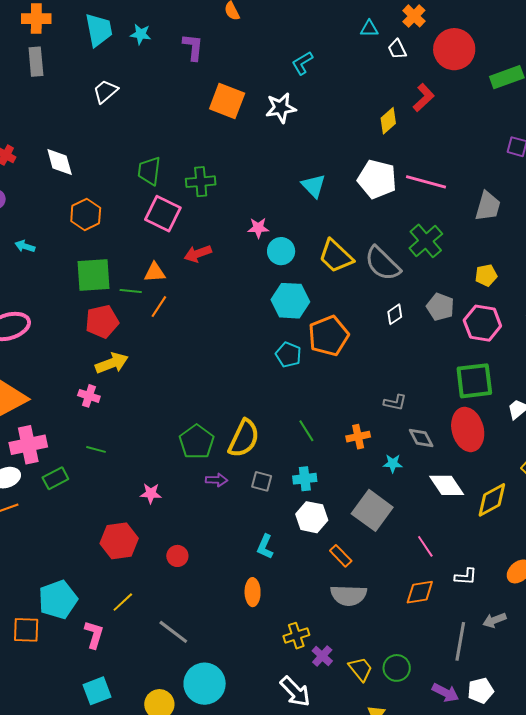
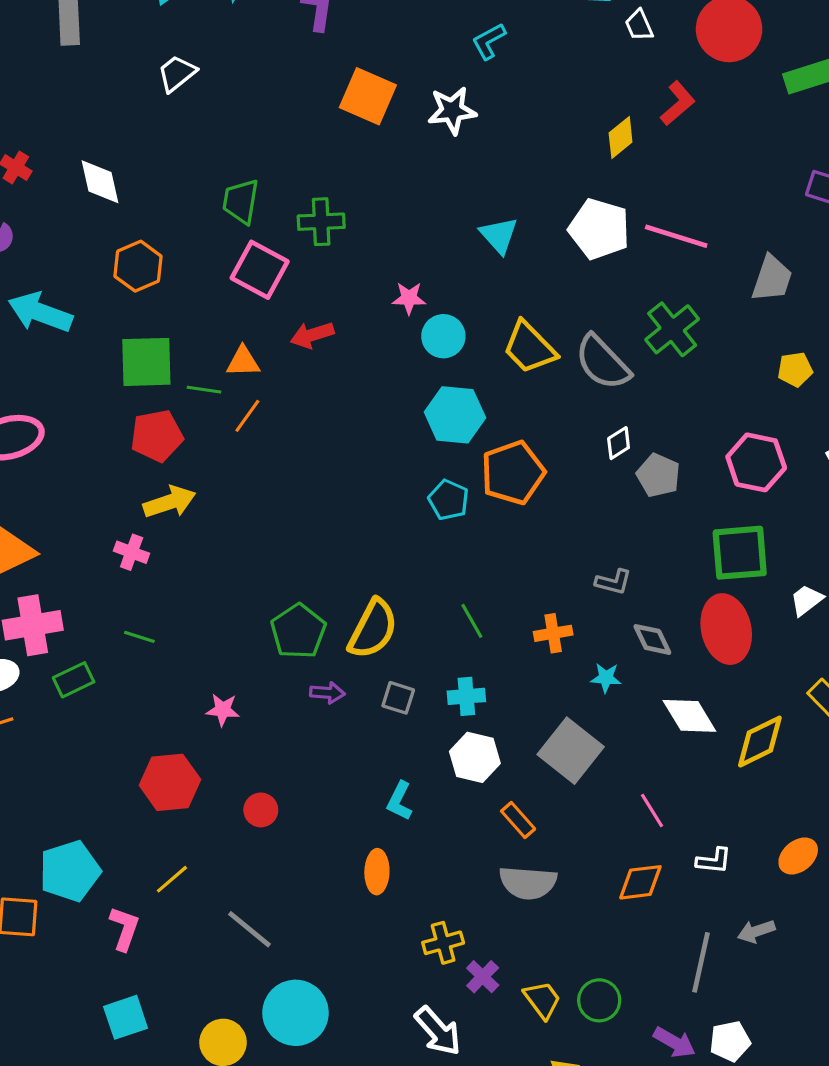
cyan arrow: (25, 246) -> (40, 312), size x2.0
yellow pentagon: (486, 275) -> (795, 369), moved
gray pentagon: (440, 307) -> (658, 475), moved

